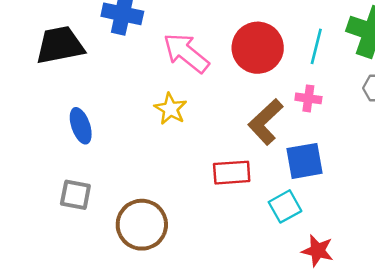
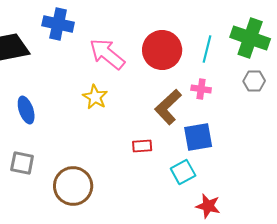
red rectangle: (232, 173) -> (142, 146), size x0.7

